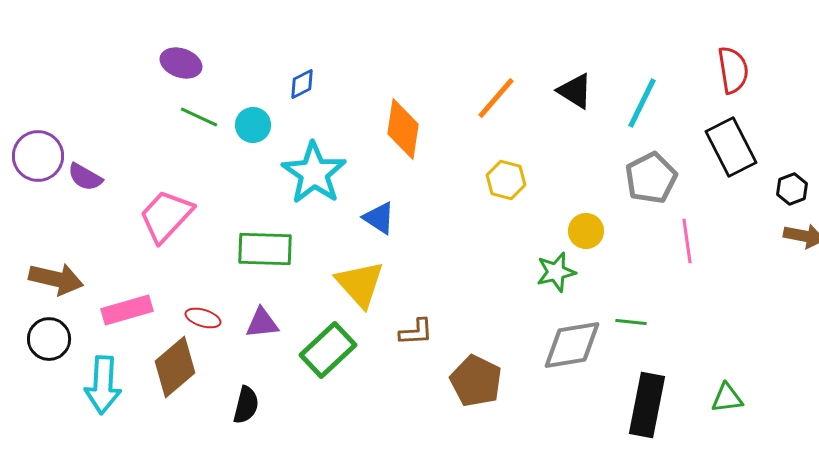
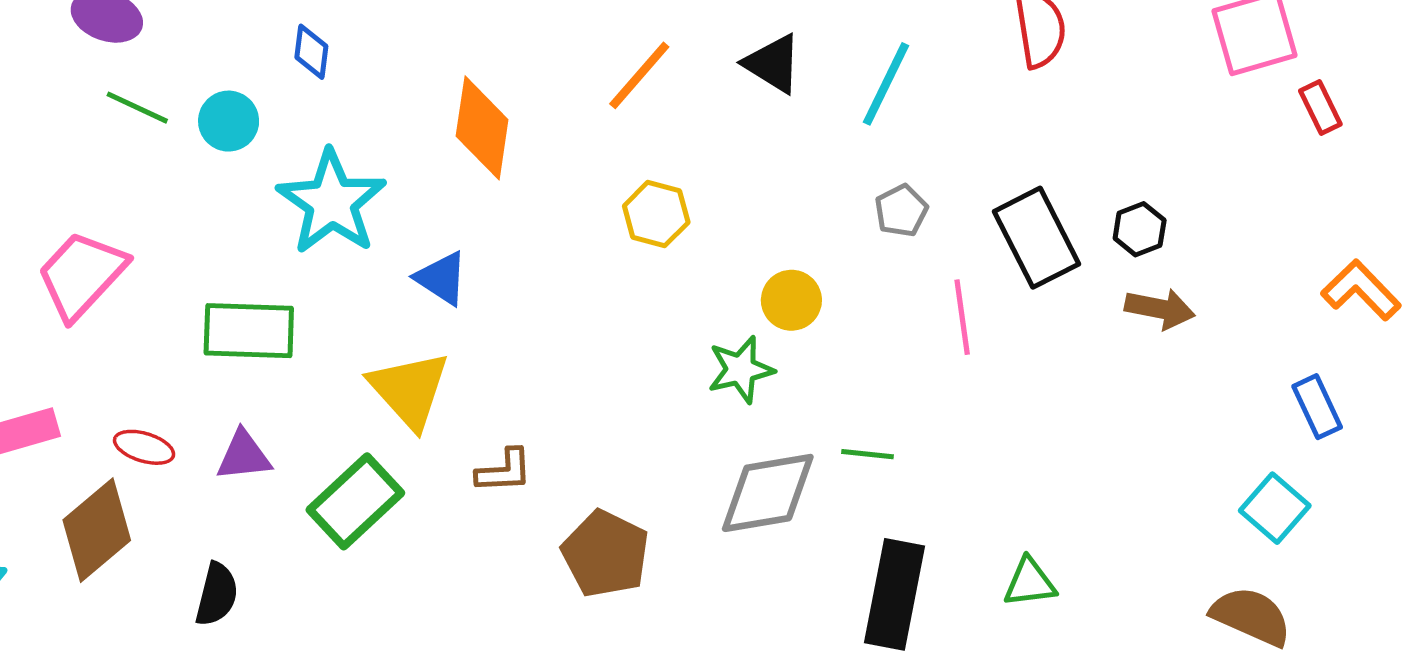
blue diamond: (302, 84) -> (311, 52), turned -56
black rectangle: (731, 147) -> (1036, 238), moved
gray pentagon: (651, 178) -> (901, 211), size x0.6

